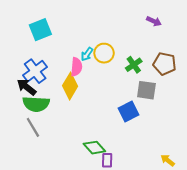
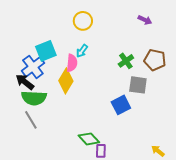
cyan square: (40, 30) -> (46, 51), moved
yellow circle: (104, 53) -> (83, 21), moved

